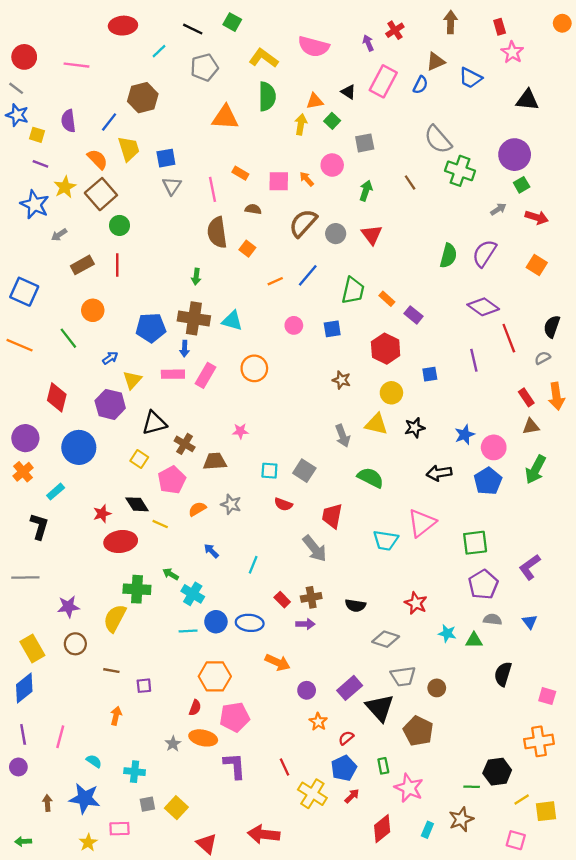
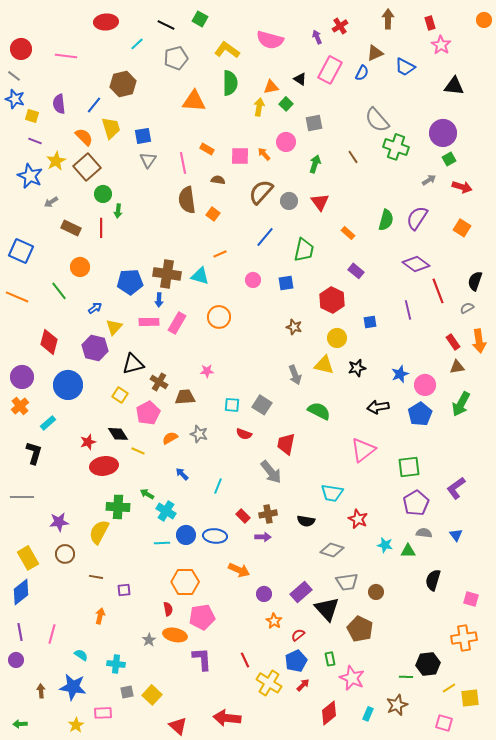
brown rectangle: (82, 265) -> (71, 228), turned 54
green arrow: (196, 277) -> (118, 211), moved
orange line: (275, 281) -> (220, 254), moved
orange rectangle: (387, 299) -> (348, 233), moved
cyan trapezoid: (386, 540) -> (332, 493), moved
red semicircle: (195, 708) -> (168, 609), turned -32

